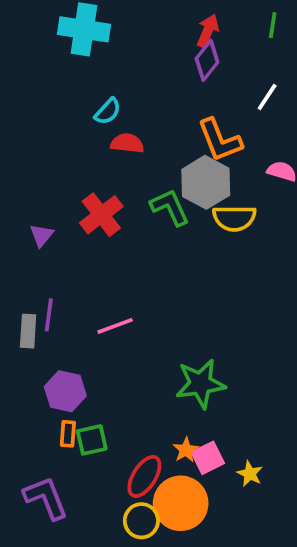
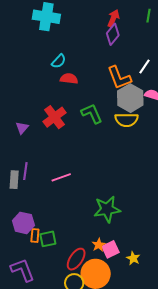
white line: (267, 97) -> (145, 67), moved
gray hexagon: (206, 182) -> (130, 98), moved
purple hexagon: (65, 391) -> (23, 223), moved

